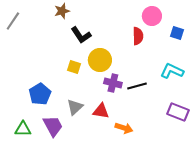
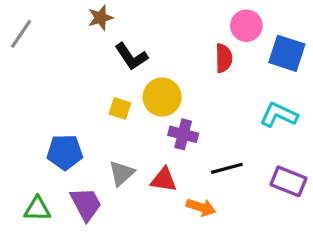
blue square: (177, 33) -> (287, 53), size x1.6
black line: (137, 86) -> (227, 168), moved
blue pentagon: (40, 94) -> (65, 152), turned 30

